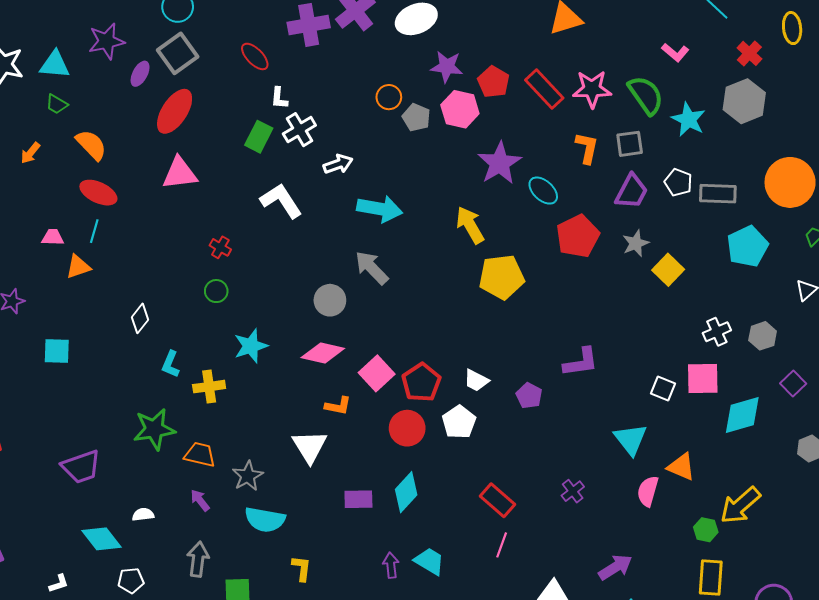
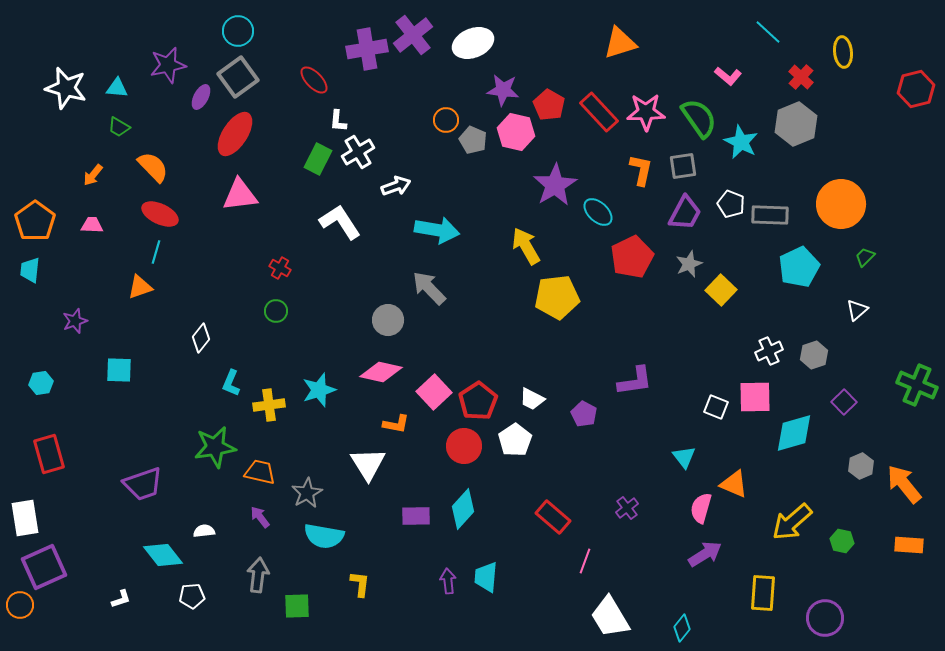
cyan triangle: (55, 65) -> (117, 88), size x0.7
pink trapezoid: (53, 237) -> (92, 225), moved
cyan star: (251, 346) -> (319, 390), moved
cyan triangle: (631, 439) -> (684, 457), size x0.7
green hexagon: (706, 530) -> (842, 541), moved
pink line: (502, 545) -> (585, 561), moved
cyan trapezoid: (429, 561) -> (486, 577), turned -116
purple arrow: (615, 567) -> (705, 554), moved

